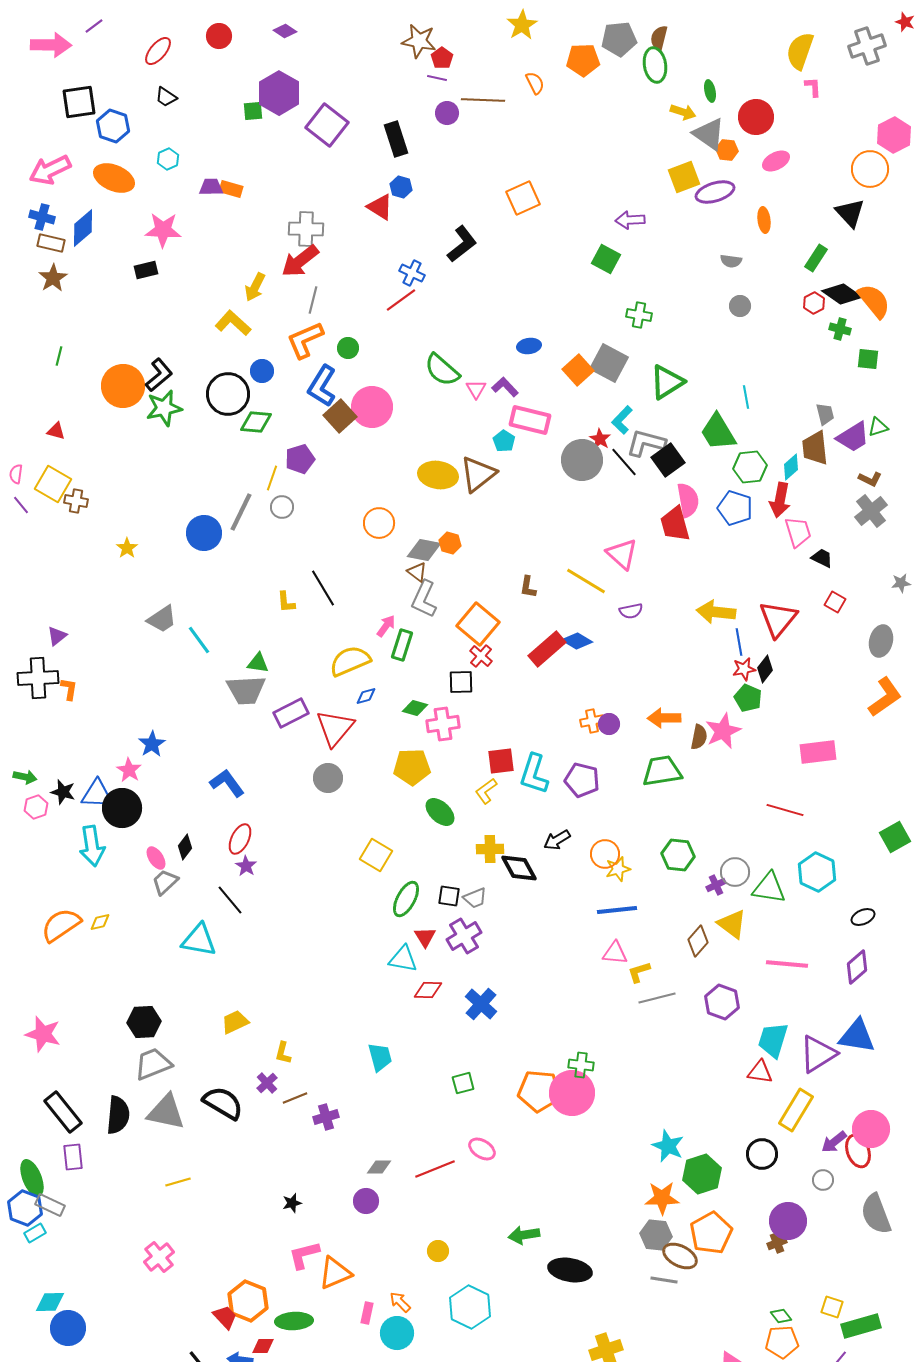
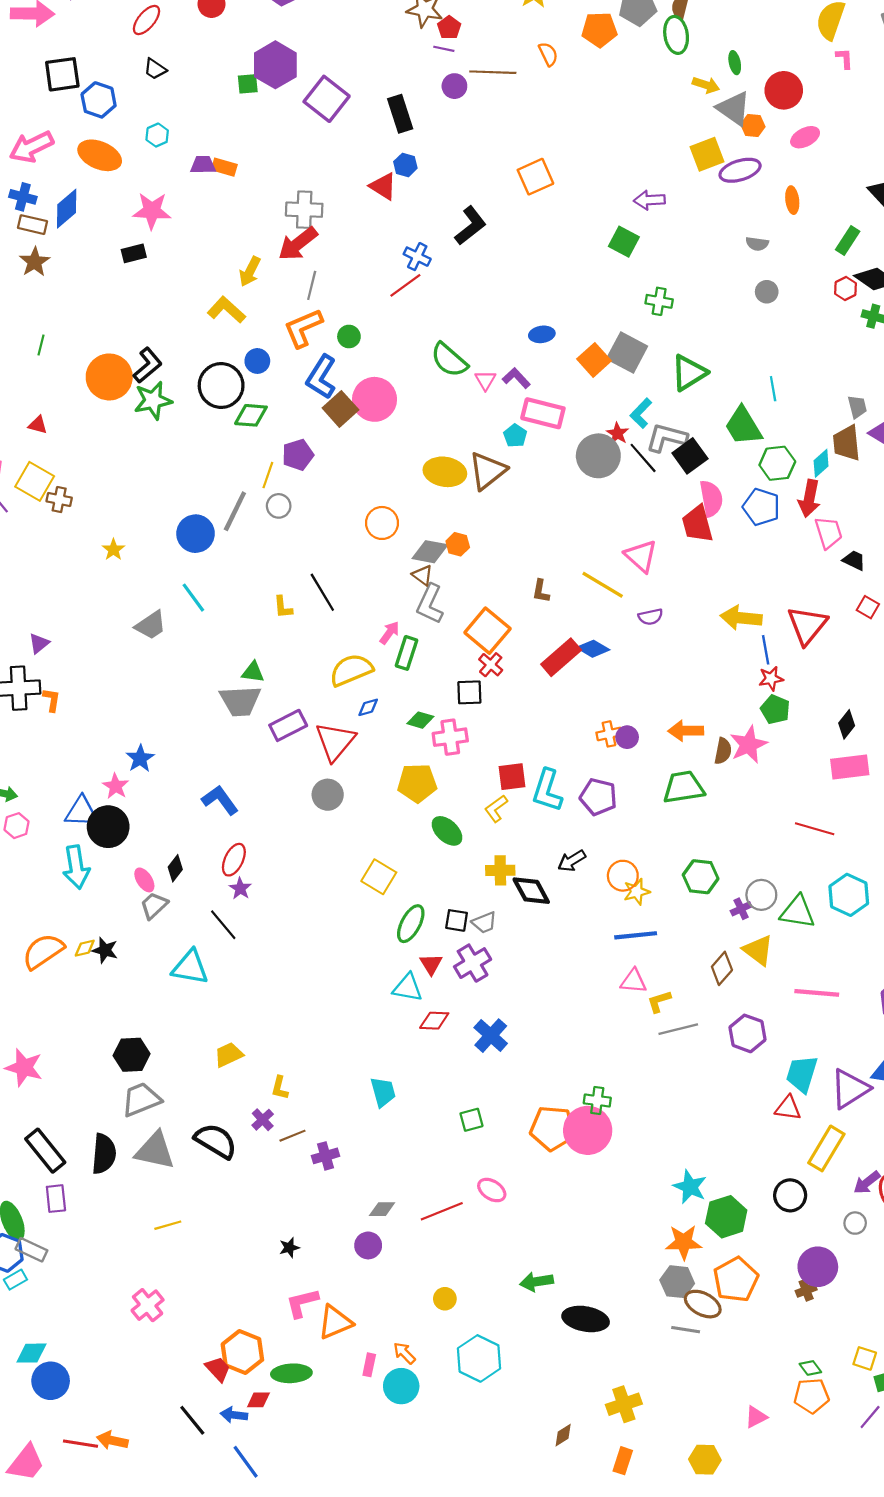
cyan line: (199, 640) -> (193, 598), moved
black diamond: (765, 669) -> (847, 724), moved
black star: (63, 792) -> (105, 950), moved

